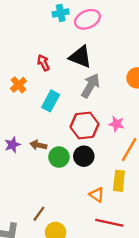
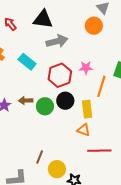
red arrow: (43, 63) -> (10, 24), moved
gray arrow: (90, 86) -> (57, 41), turned 60
cyan rectangle: (51, 101) -> (27, 62), turned -66
yellow rectangle: (119, 181) -> (87, 109), moved

